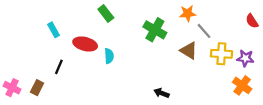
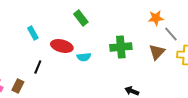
green cross: (155, 30) -> (121, 47), moved, turned -35
brown triangle: (189, 51) -> (157, 52), turned 42
cyan semicircle: (109, 56) -> (84, 57), turned 88

